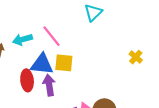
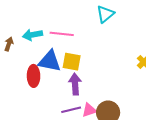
pink line: (51, 36) -> (62, 34), turned -50
purple arrow: (49, 85) -> (75, 84), moved

